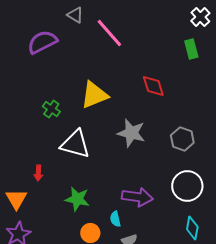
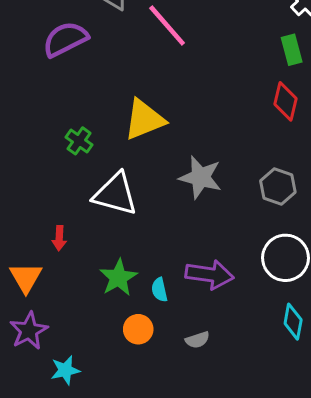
red diamond: (153, 86) -> (285, 101), moved, turned 30
green star: (77, 199) -> (118, 278), turned 30
cyan semicircle: (115, 219) -> (159, 290), moved

